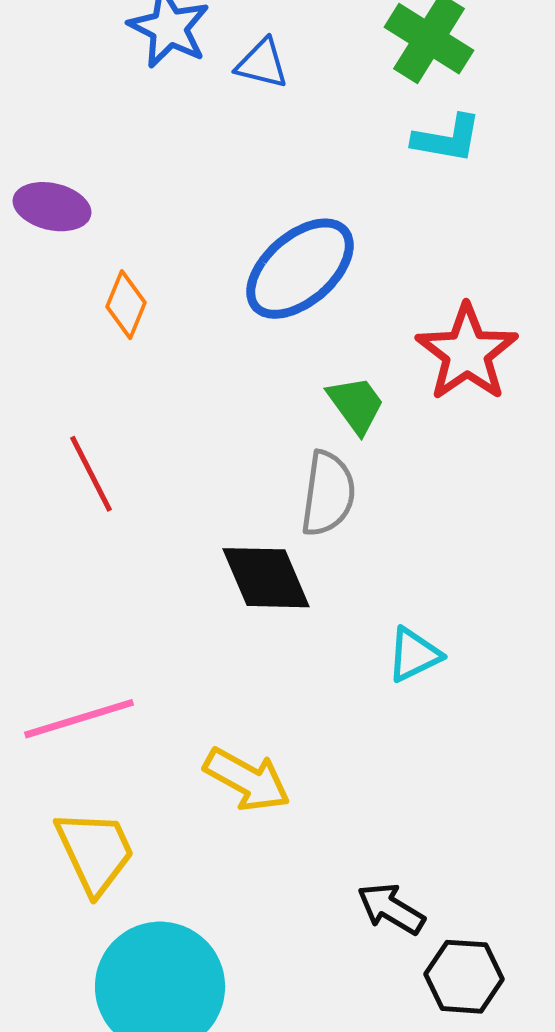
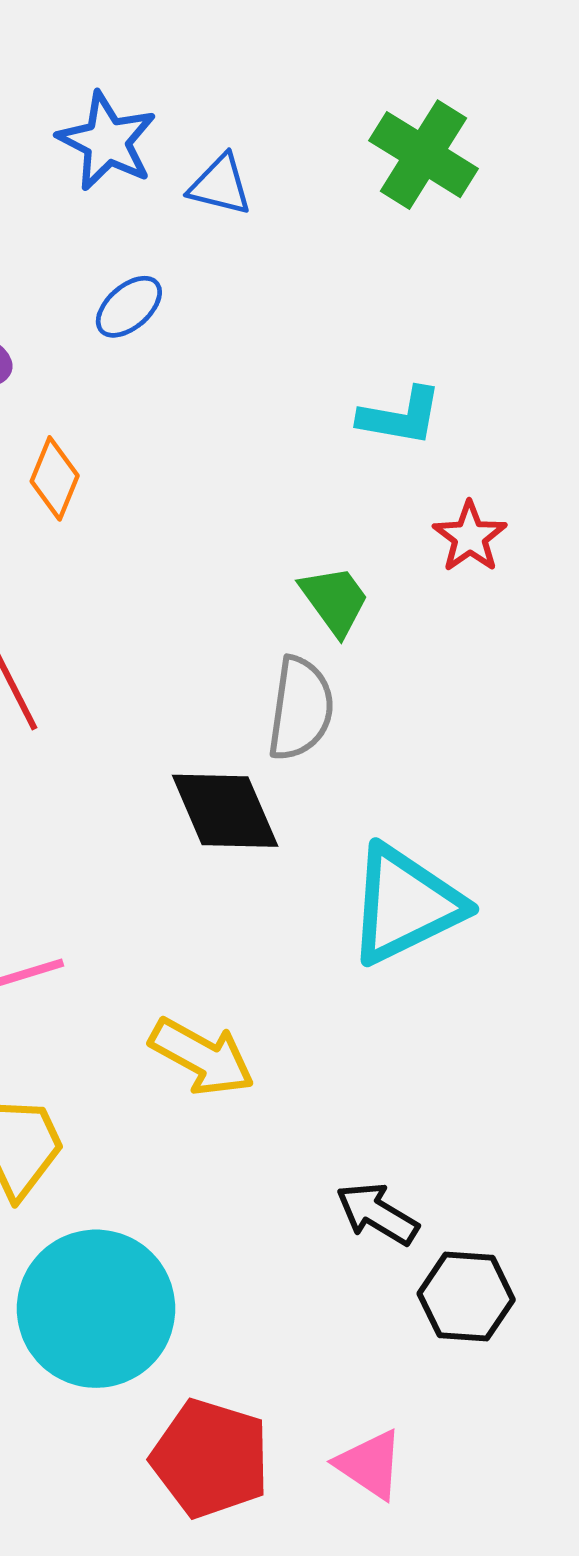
cyan L-shape: (447, 139) -> (400, 416), moved
blue ellipse: (300, 269) -> (129, 307), moved, size x0.5
red star: (467, 353) -> (470, 537), size x0.6
cyan triangle: (414, 655) -> (405, 905), size x1.8

